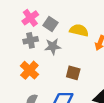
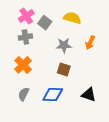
yellow semicircle: (79, 30) -> (72, 18), moved
gray star: (53, 46) -> (64, 45), moved

